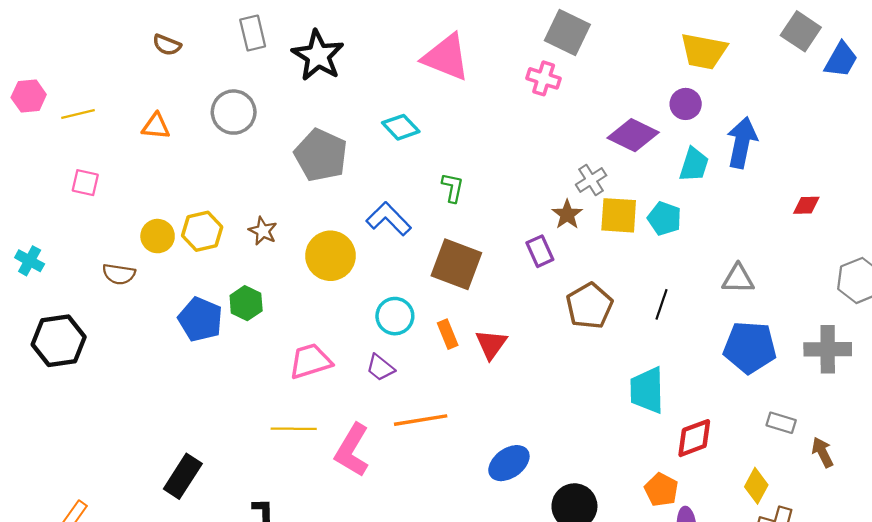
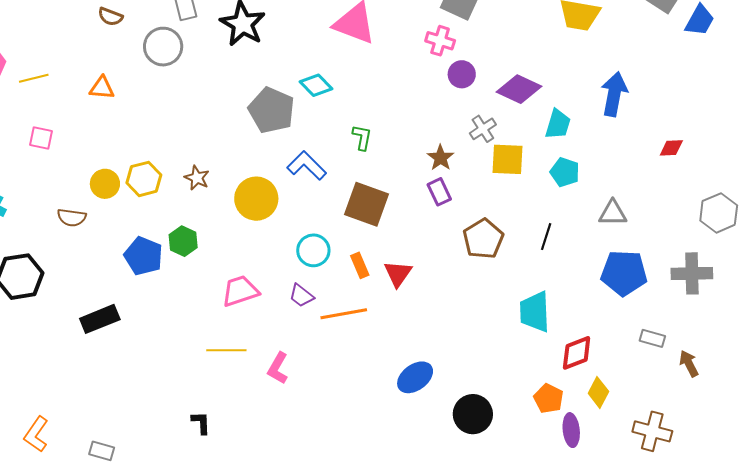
purple circle: (686, 104) -> (462, 74), moved
gray circle: (234, 112) -> (163, 47), moved
gray pentagon: (321, 155) -> (271, 110), moved
cyan trapezoid: (694, 165) -> (558, 124), moved
brown star: (567, 214) -> (440, 158), moved
cyan pentagon: (664, 219) -> (565, 172), moved
orange line: (421, 420) -> (344, 314), moved
pink L-shape: (352, 450) -> (278, 368), size x0.7
black rectangle: (183, 476) -> (100, 319), moved, turned 36
yellow diamond: (756, 486) -> (598, 392), moved

